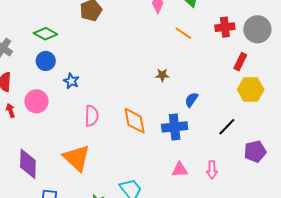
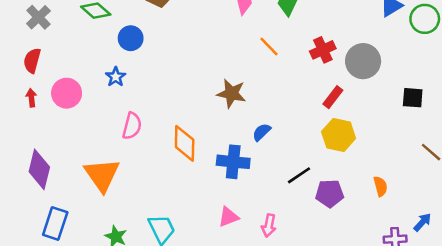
red cross: (225, 27) -> (323, 50), turned -30
blue circle: (46, 61) -> (131, 38), moved
brown star: (162, 75) -> (231, 93), size x1.6
purple pentagon: (255, 151) -> (330, 193), moved
pink triangle: (180, 170) -> (228, 217), turned -30

